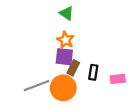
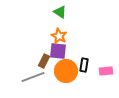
brown rectangle: (73, 68) -> (44, 61), moved
orange circle: (63, 88) -> (66, 71), moved

